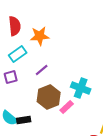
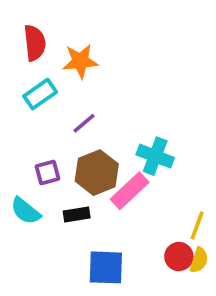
purple square: (11, 77) -> (47, 173), moved
pink rectangle: (67, 107) -> (130, 191), size x1.5
black rectangle: (24, 120) -> (77, 215), moved

